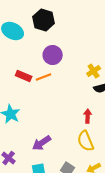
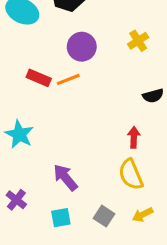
yellow cross: (94, 71) -> (138, 41), moved
purple arrow: (42, 143) -> (65, 177), turned 84

